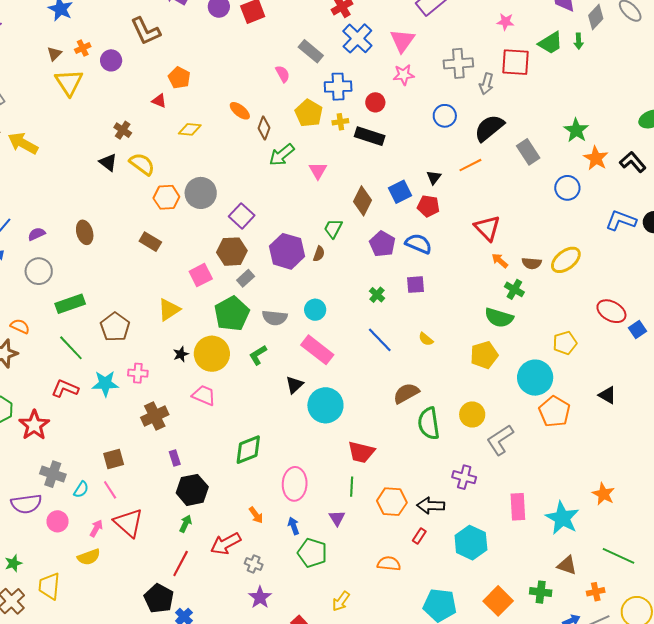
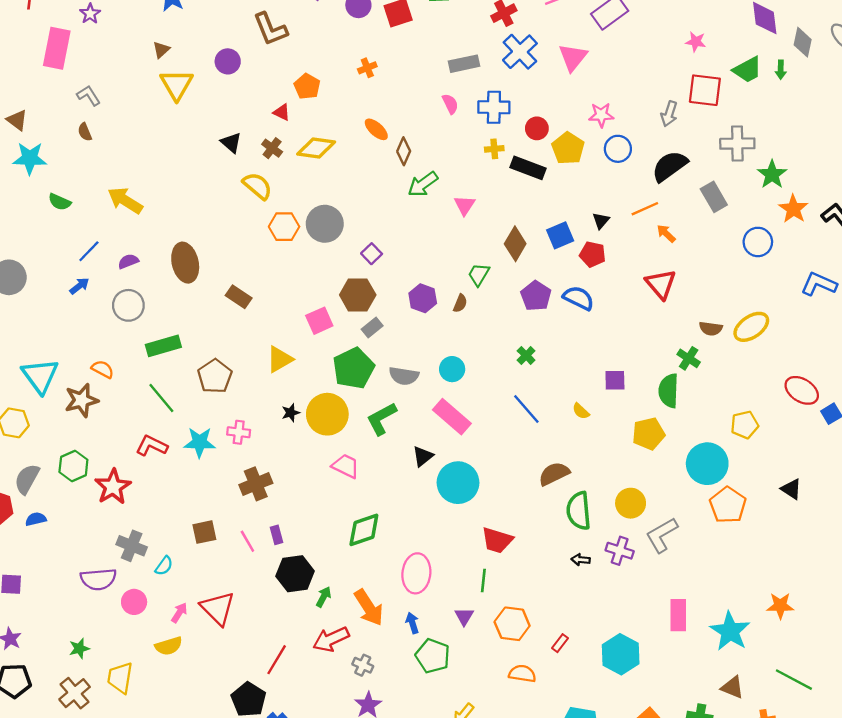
gray diamond: (596, 17) -> (803, 42), turned -35
orange cross: (83, 48) -> (367, 68), moved
gray rectangle: (311, 51) -> (464, 64), turned -55
gray cross: (458, 63) -> (737, 144), moved
pink semicircle: (283, 74) -> (450, 104), moved
pink star: (404, 75) -> (601, 115), moved
yellow pentagon: (309, 113) -> (568, 148), moved
yellow diamond: (190, 129) -> (316, 148), size x1.4
brown cross: (123, 130) -> (272, 148), moved
yellow arrow: (23, 143) -> (125, 200), moved
black triangle: (108, 162) -> (231, 143), moved
purple square: (242, 216) -> (372, 254), size x0.7
brown ellipse: (85, 232) -> (185, 263), size x1.4
brown rectangle: (150, 242) -> (239, 297), moved
purple hexagon: (287, 251) -> (423, 298), size x0.7
orange arrow: (500, 261) -> (666, 233), moved
purple square: (415, 285) -> (615, 380), moved
green semicircle: (499, 318) -> (669, 391), turned 72
green L-shape: (258, 355) -> (382, 419), size x1.4
pink trapezoid: (204, 395) -> (346, 466), moved
purple cross: (464, 477) -> (620, 551), moved
pink line: (110, 490) -> (247, 541), moved
orange star: (603, 494) -> (780, 606), turned -30
orange hexagon: (392, 502) -> (512, 624), moved
black arrow: (431, 506) -> (581, 560), moved, size x0.6
orange arrow: (256, 515) -> (369, 608), size x1.8
green arrow: (186, 524) -> (324, 597), moved

